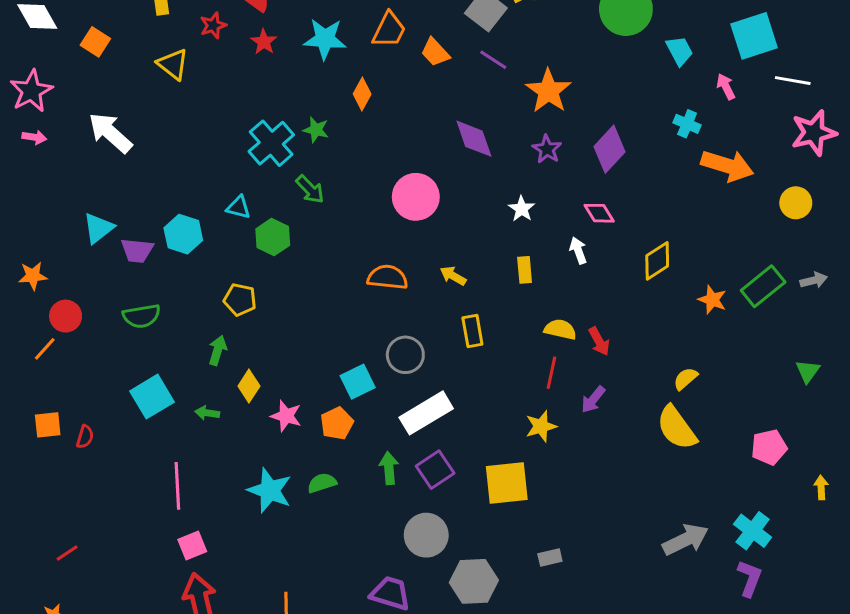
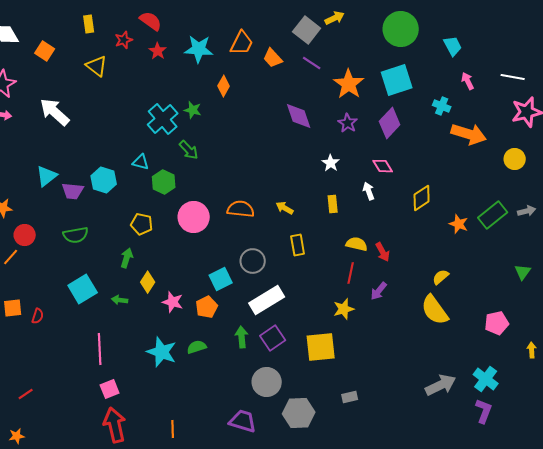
cyan square: (754, 36) -> (397, 80), moved
cyan trapezoid: (680, 51) -> (453, 46), moved
pink circle: (416, 197) -> (194, 217), moved

